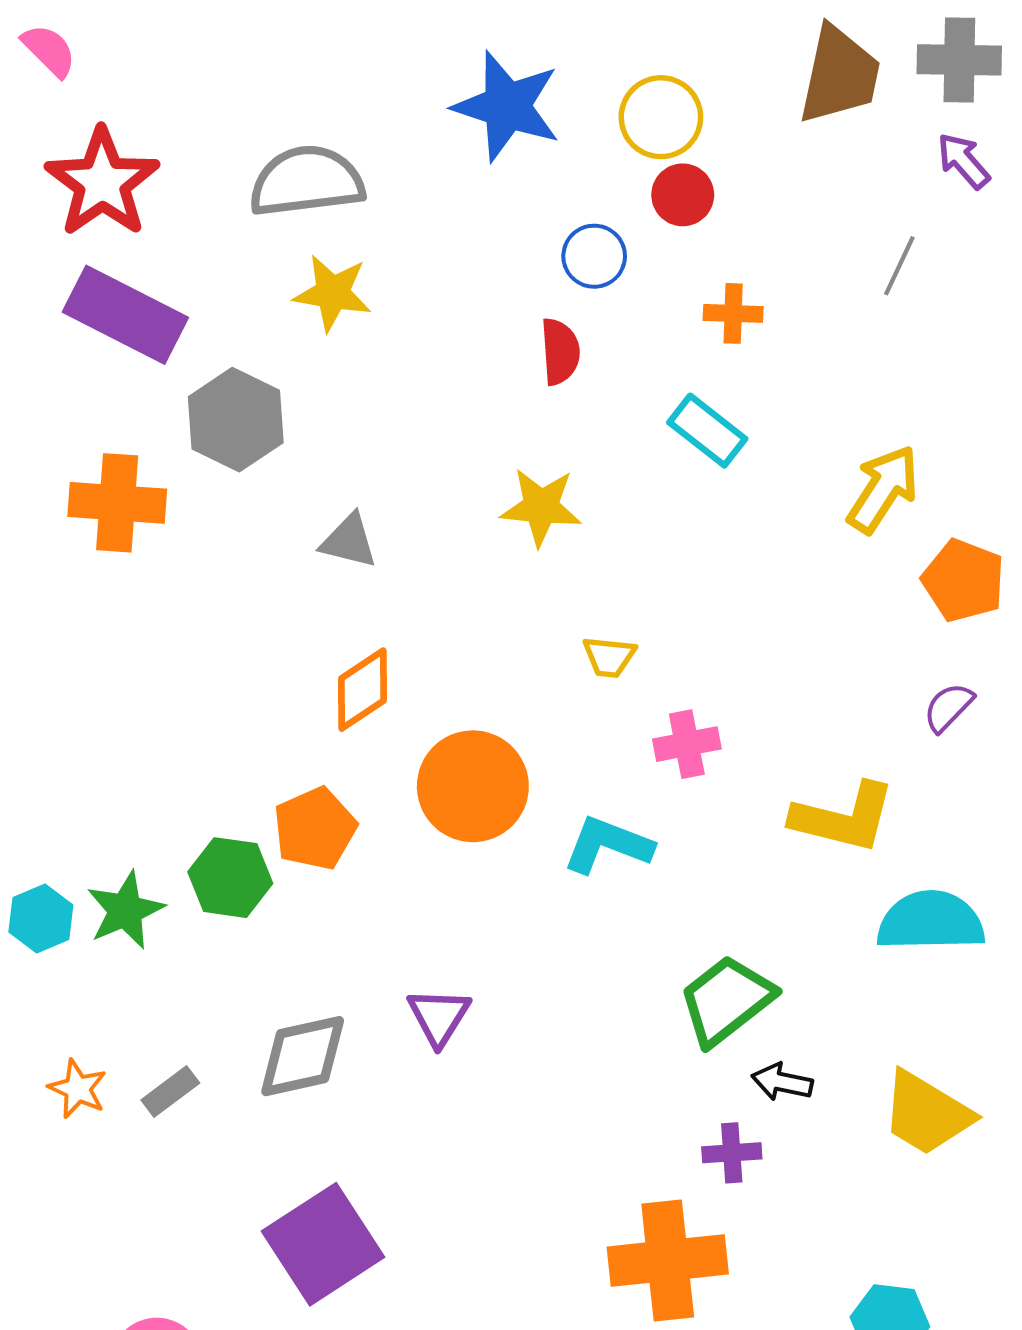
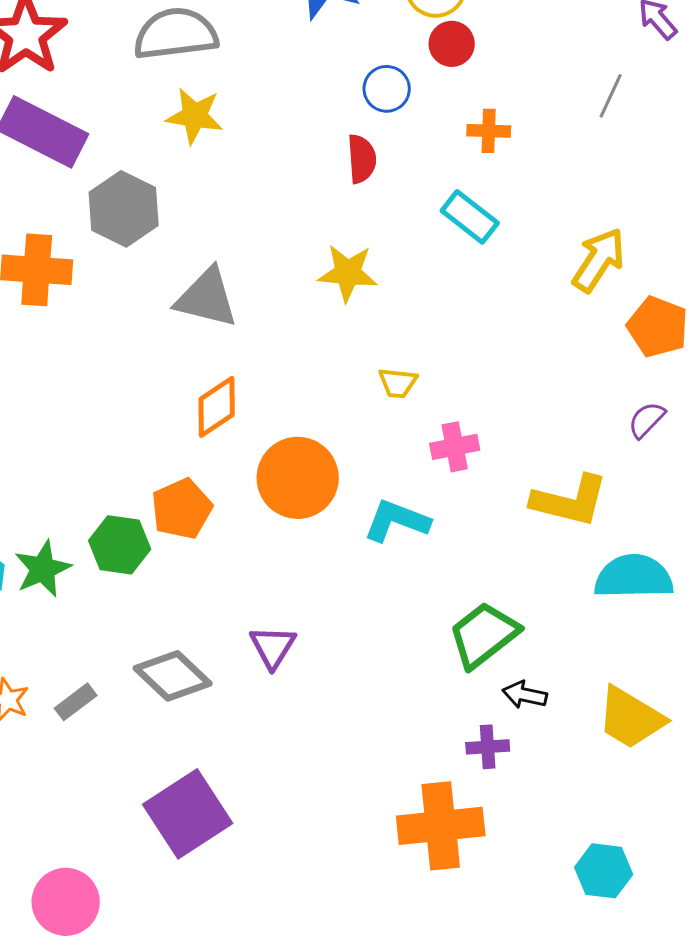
gray triangle: (349, 541) -> (207, 298), size x1.5
gray diamond: (303, 1056) -> (173, 676), turned 56

